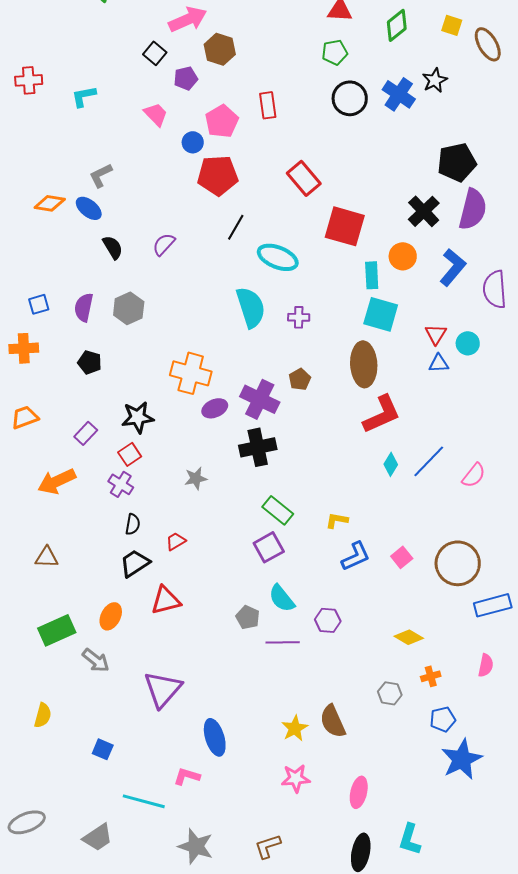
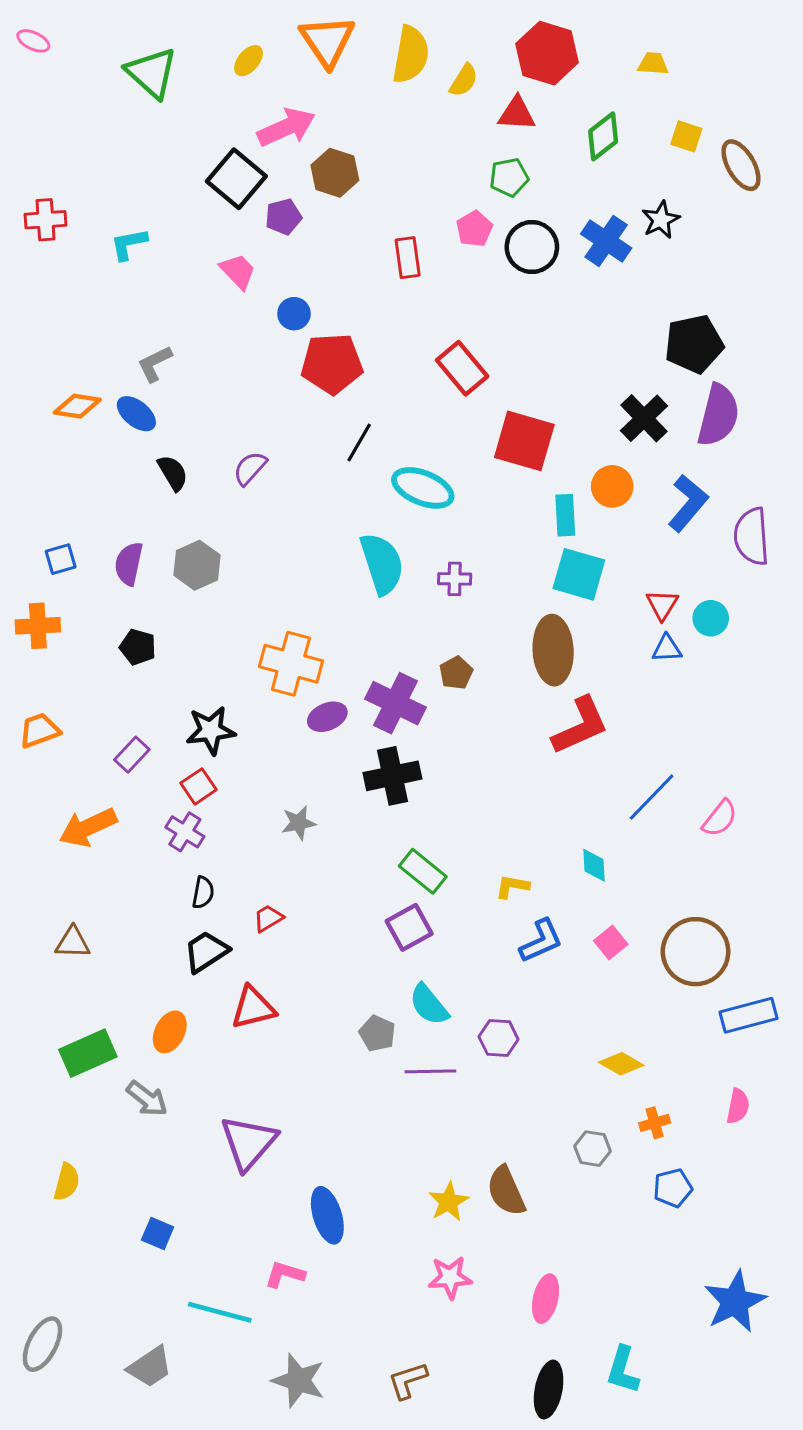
black square: (155, 53) -> (236, 179), size x1.6
pink pentagon: (222, 121) -> (474, 229), moved, size x0.7
cyan diamond: (391, 464) -> (594, 865), moved, turned -35
blue star: (462, 759) -> (735, 1302), moved
gray ellipse: (27, 822) -> (42, 1344), turned -42

